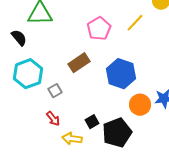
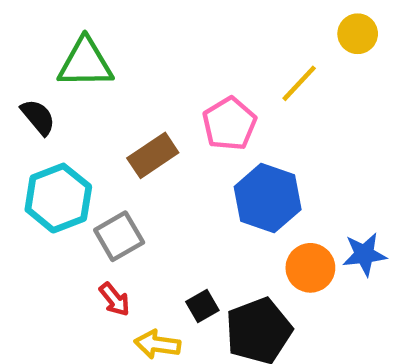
pink pentagon: (99, 29) -> (229, 124), moved
brown rectangle: (79, 63) -> (153, 155), moved
gray square: (55, 91) -> (119, 236), size x1.5

